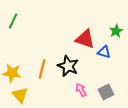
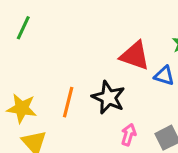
pink arrow: (81, 90) -> (129, 135), turned 48

